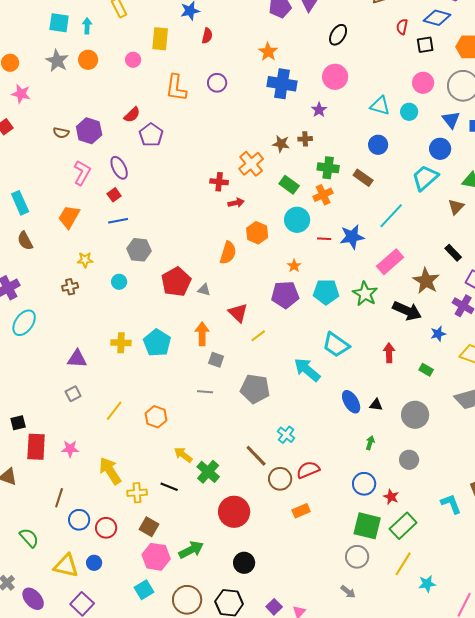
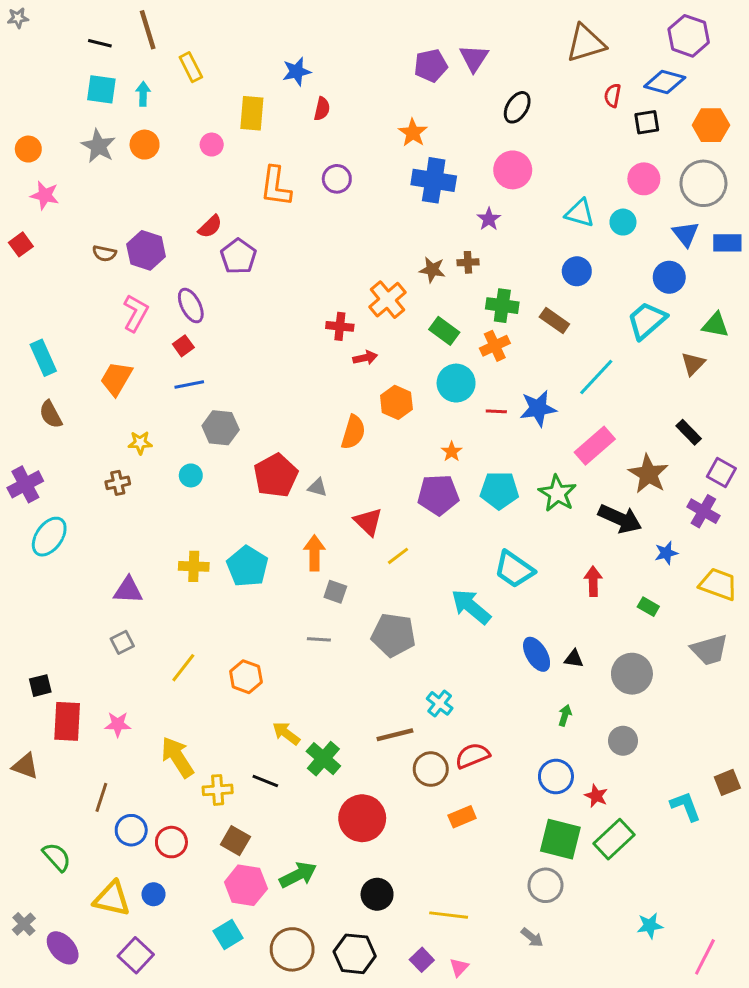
brown line: (256, 456) -> (395, 735), turned -60
yellow line: (403, 564) -> (449, 915), moved, turned 65

